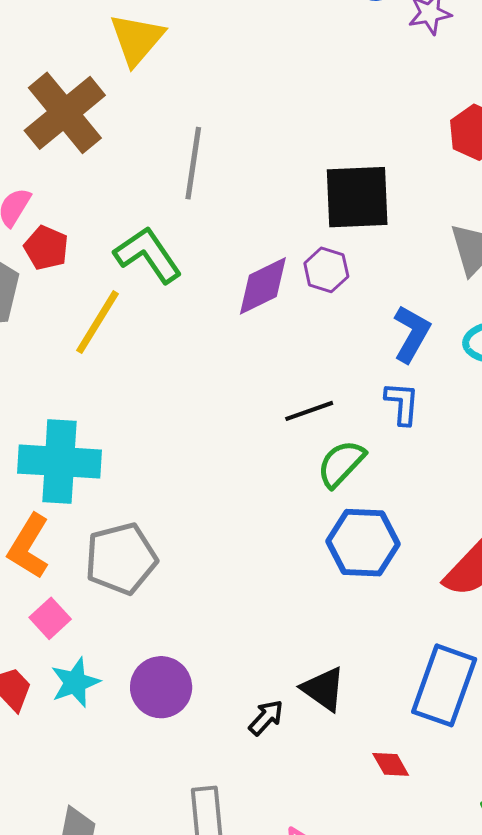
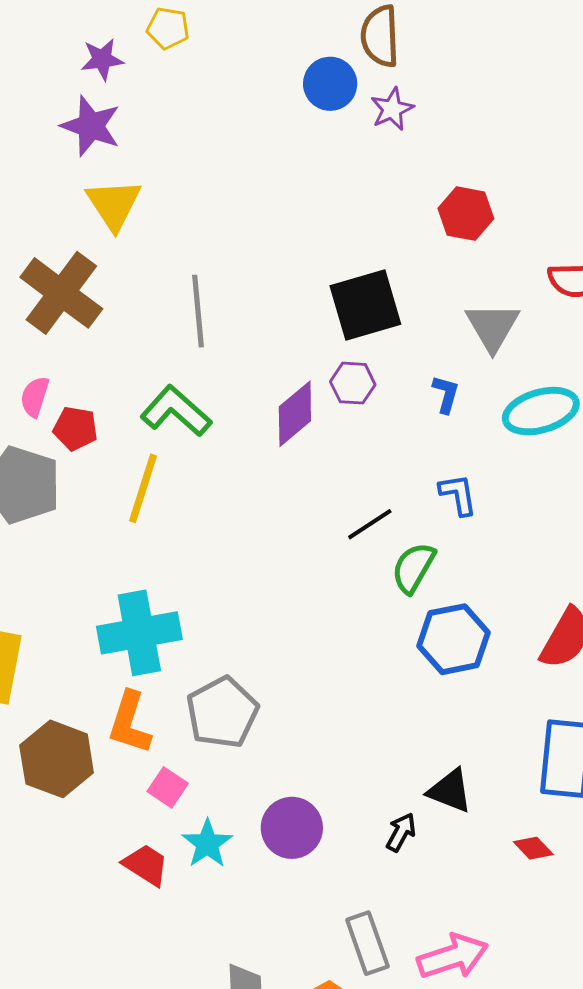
blue L-shape: (412, 334) -> (446, 394), moved, size x0.7

